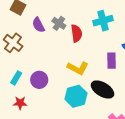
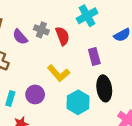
purple rectangle: (111, 61) -> (94, 57), moved
yellow L-shape: (78, 68) -> (59, 73), moved, turned 35
black ellipse: (103, 90) -> (104, 88), turned 65

